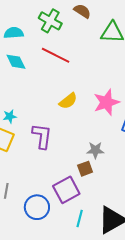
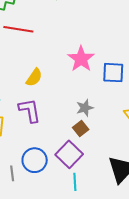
yellow semicircle: (68, 101) -> (34, 77), moved
blue circle: (37, 207) -> (35, 160), moved
cyan line: (80, 219) -> (75, 182), moved

